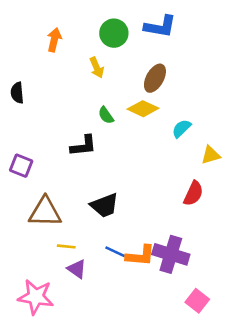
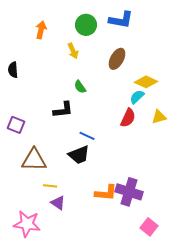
yellow diamond: (143, 109) -> (146, 82), moved
red semicircle: (193, 193) -> (128, 118), moved
blue line: (115, 252) -> (87, 136), moved

